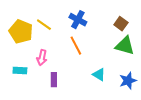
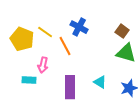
orange line: (76, 46) -> (65, 46), moved
cyan rectangle: (20, 71) -> (29, 80), moved
purple rectangle: (54, 80) -> (70, 87), moved, size x1.6

